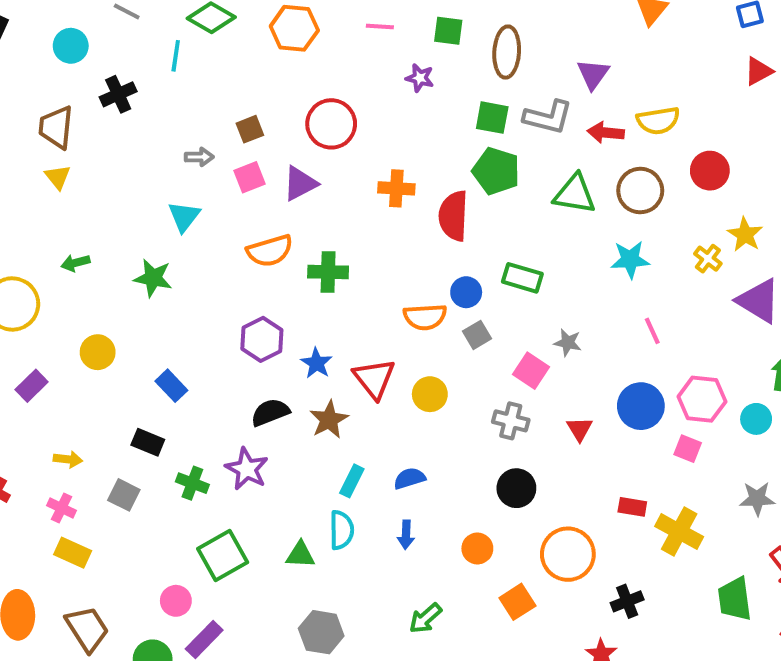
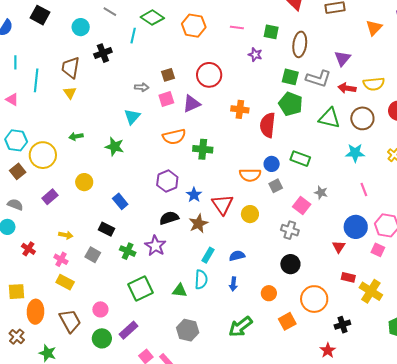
red triangle: (580, 429) -> (339, 247), moved
pink circle: (176, 601) -> (100, 309), moved
green arrow: (425, 618) -> (240, 327), size x1.4

